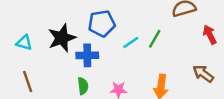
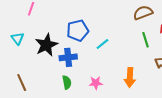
green line: (155, 39) -> (146, 40), moved, turned -42
cyan triangle: (24, 43) -> (18, 38), moved, turned 40

